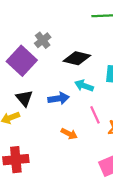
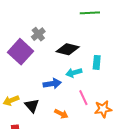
cyan arrow: (84, 86) -> (74, 73), turned -35
black triangle: (24, 98) -> (32, 106), moved

